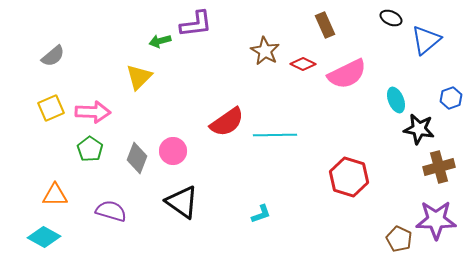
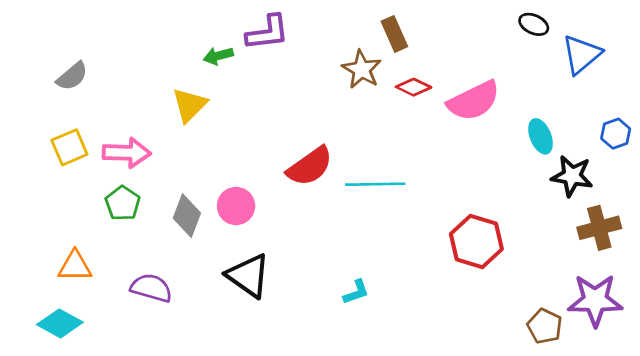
brown rectangle: (325, 25) -> (394, 34), moved

